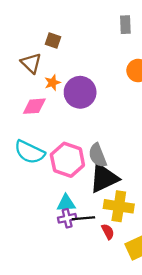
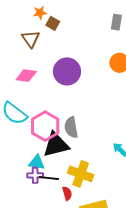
orange star: (52, 83) -> (40, 13), moved
black triangle: (104, 178) -> (56, 145), moved

